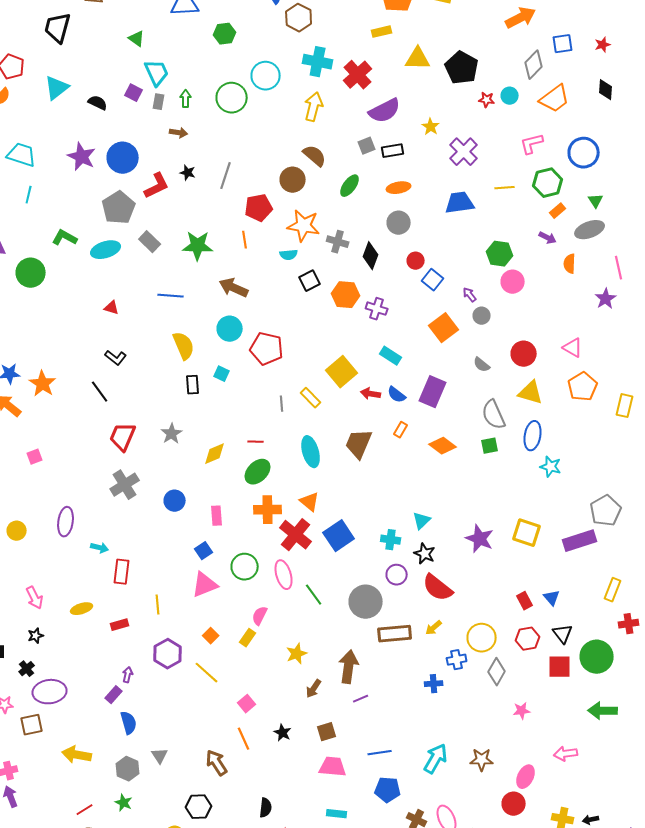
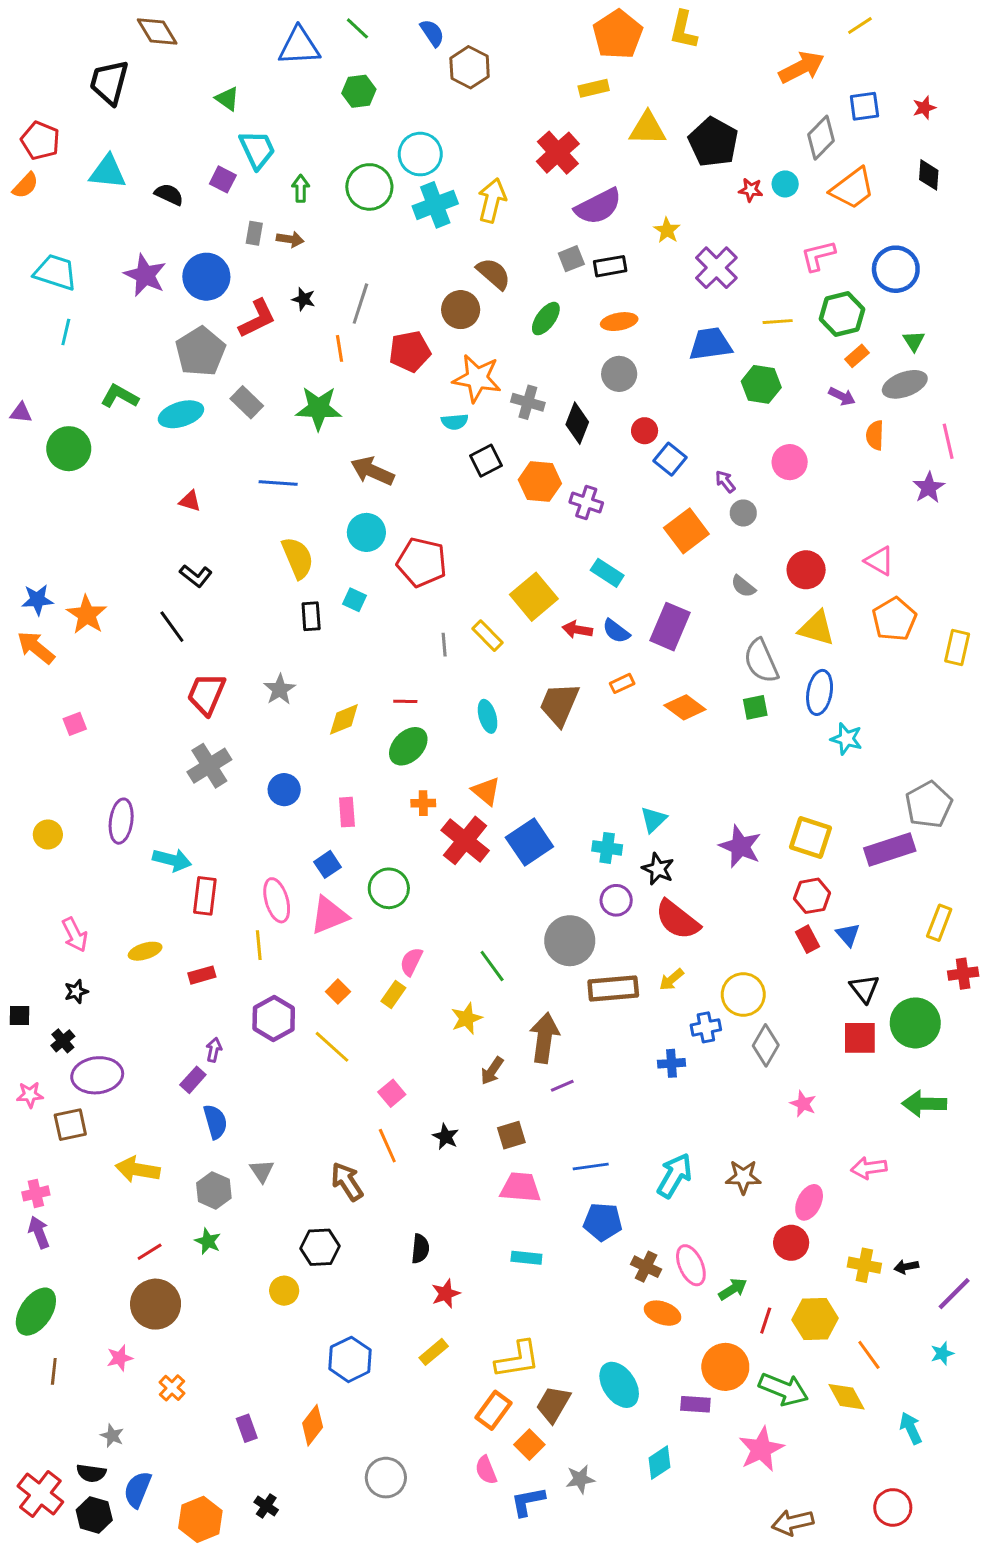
cyan cross: (318, 62) -> (435, 205), moved, turned -32
cyan triangle: (57, 88) -> (108, 172), turned 44
gray rectangle: (159, 102) -> (254, 233), moved
orange line: (245, 240) -> (339, 348), moved
green hexagon: (500, 254) -> (761, 384), moved
orange rectangle: (401, 430) -> (622, 683), turned 35
cyan ellipse: (311, 452) -> (488, 716), size x0.7
orange cross: (268, 510) -> (423, 803), size x0.6
cyan arrow: (100, 548) -> (172, 860), size x1.4
pink ellipse: (284, 575) -> (277, 900), moved
green line: (314, 595) -> (492, 966), moved
red hexagon: (528, 639) -> (812, 896), moved
pink star: (522, 711) -> (803, 1104), turned 30

